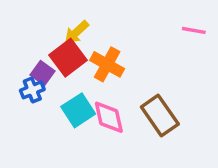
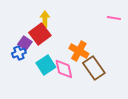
yellow arrow: (76, 32) -> (45, 19), turned 133
orange cross: (107, 64) -> (79, 51), moved

